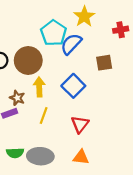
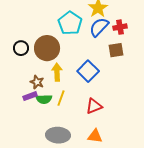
red cross: (121, 30) -> (120, 27), moved
blue semicircle: (71, 44) -> (99, 27), moved
red triangle: (80, 124) -> (94, 106), turned 30
green semicircle: (15, 153) -> (44, 99), moved

